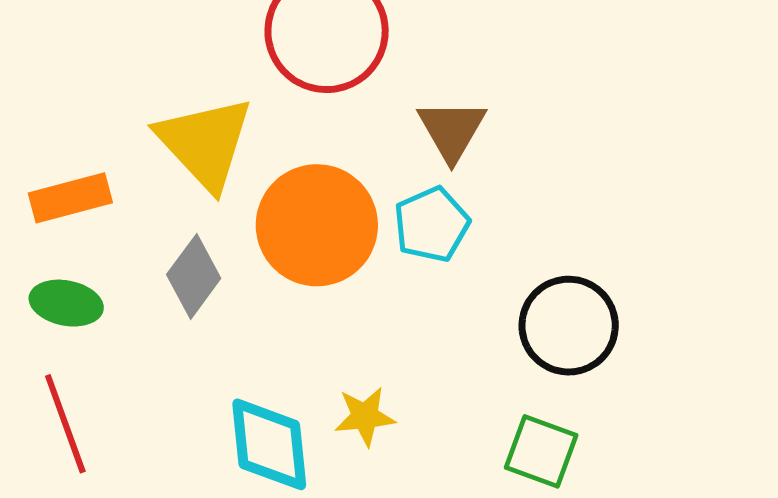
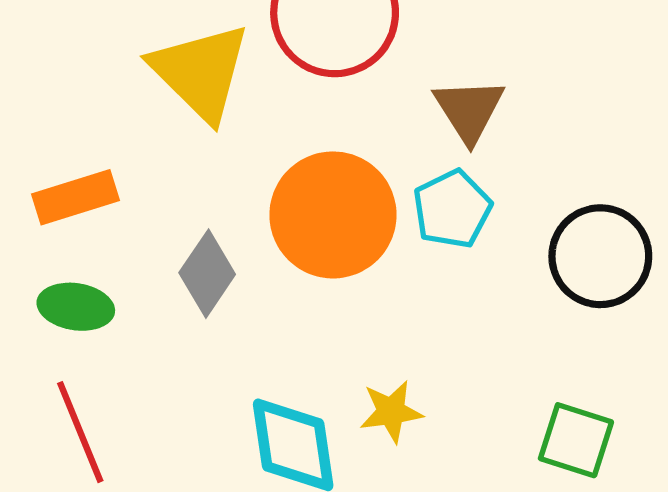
yellow triangle: (205, 143) -> (200, 72), moved
black circle: (569, 326) -> (600, 256), moved

